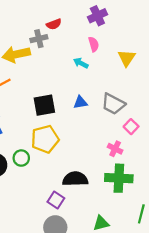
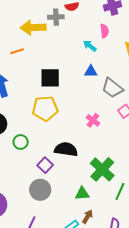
blue triangle: (80, 102) -> (91, 71), moved
pink cross: (115, 149) -> (93, 120), moved
green circle: (21, 158) -> (21, 142), moved
green cross: (119, 178) -> (102, 169), moved, turned 30

